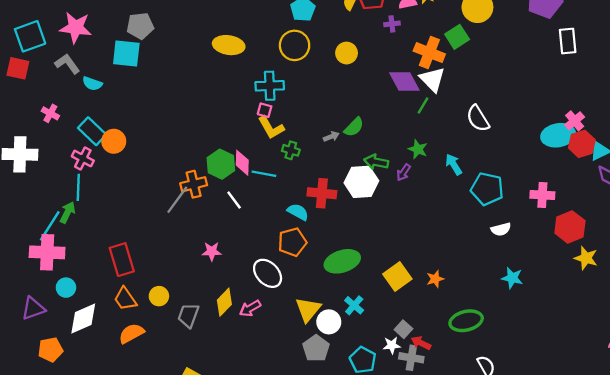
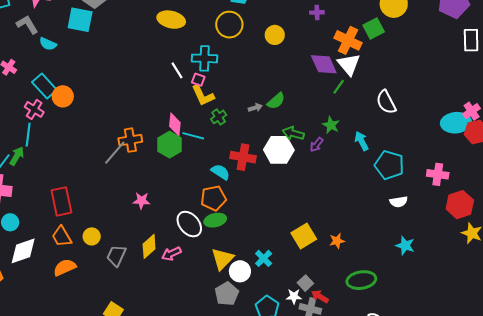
green cross: (291, 150) -> (219, 117), turned 35
green hexagon: (221, 164) -> (170, 145), moved
white line: (234, 200) -> (177, 70), moved
green ellipse: (342, 261) -> (215, 220), moved, size x0.7

